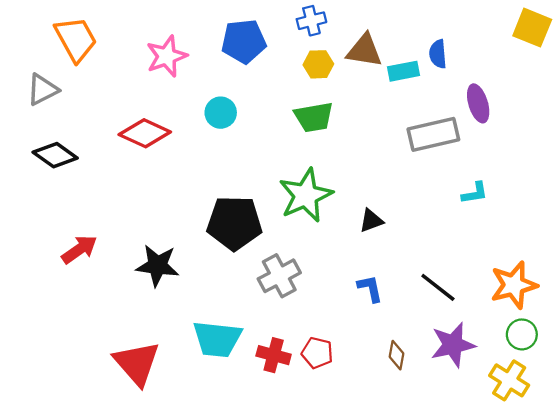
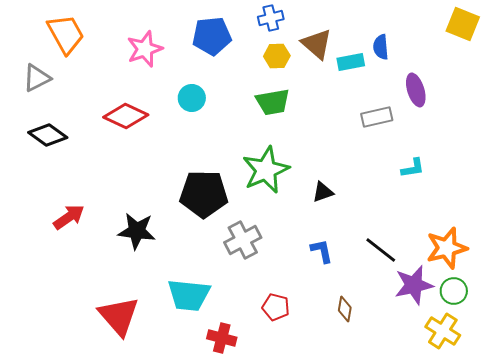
brown triangle: (364, 51) -> (317, 44), turned 32
gray rectangle: (433, 134) -> (377, 117), size x0.7
purple star: (453, 345) -> (414, 285), moved
red cross: (274, 355) -> (222, 338), moved

